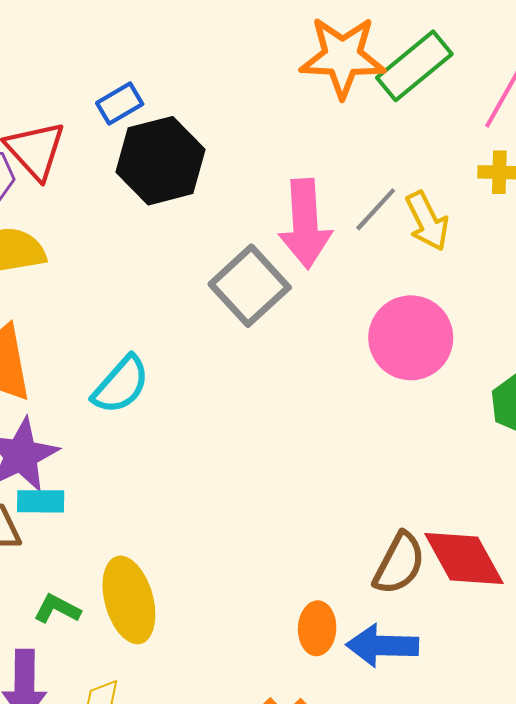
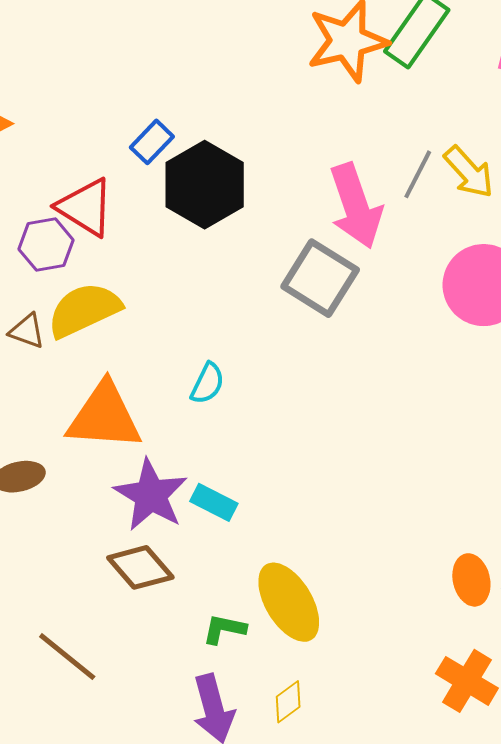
cyan semicircle: (121, 385) -> (207, 383), moved, size x0.7
cyan rectangle: (41, 501) -> (214, 502), moved, turned 42

